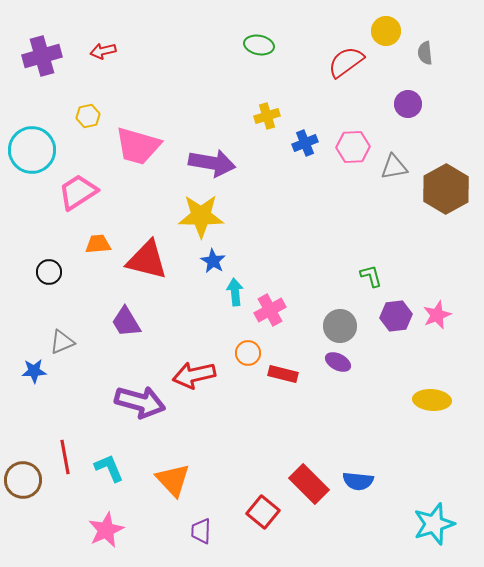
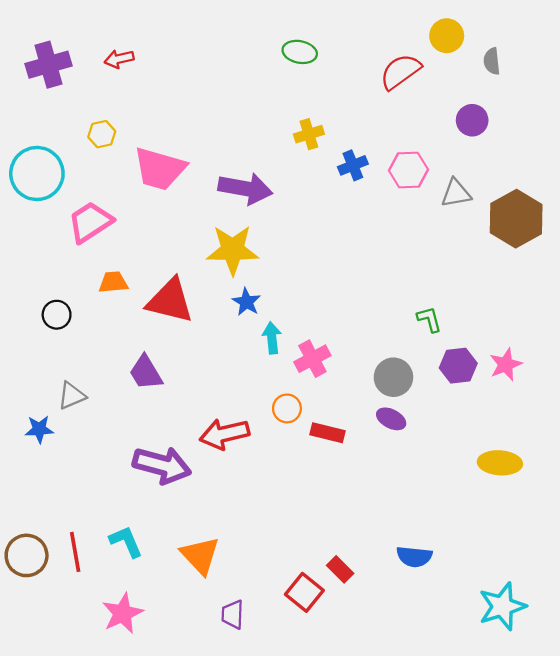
red line: (65, 457) -> (75, 552), moved
red rectangle: (309, 484) -> (340, 569), moved, size x0.6

